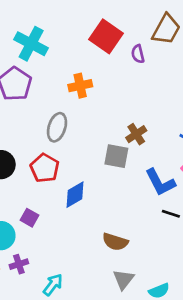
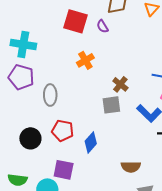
orange cross: (80, 86) -> (85, 60), moved
gray ellipse: (57, 127) -> (50, 95), moved
purple square: (29, 218) -> (64, 170), size x1.5

